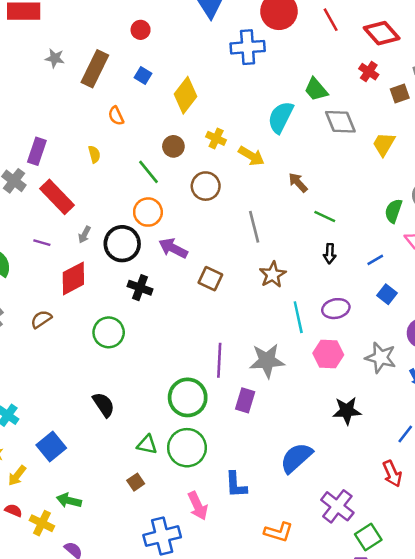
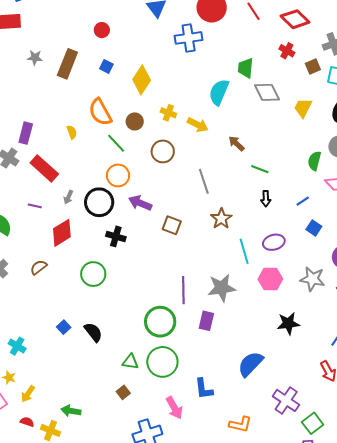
green trapezoid: (316, 89) -> (246, 68), turned 50
orange semicircle: (116, 116) -> (100, 112), moved, size x1.8
blue square: (51, 446) -> (64, 327), moved, size x0.6

